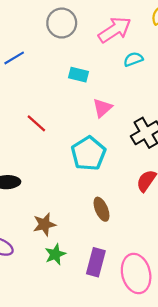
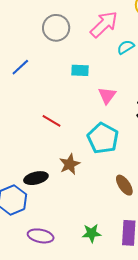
brown star: (44, 224) -> (70, 164), moved
green star: (55, 254) -> (92, 233), turned 30

